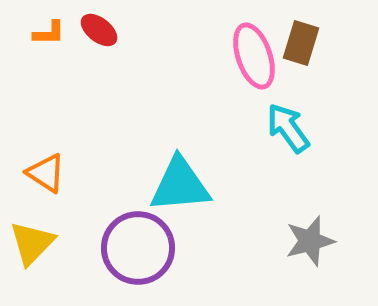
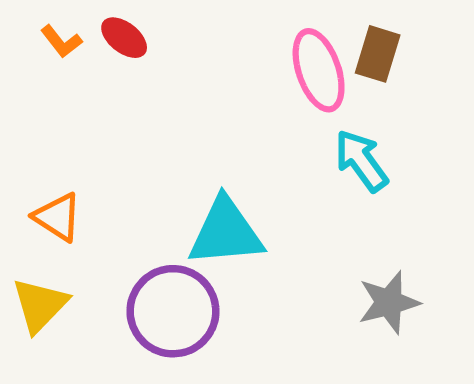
orange L-shape: (49, 33) -> (61, 41), turned 52

